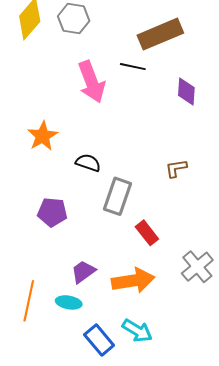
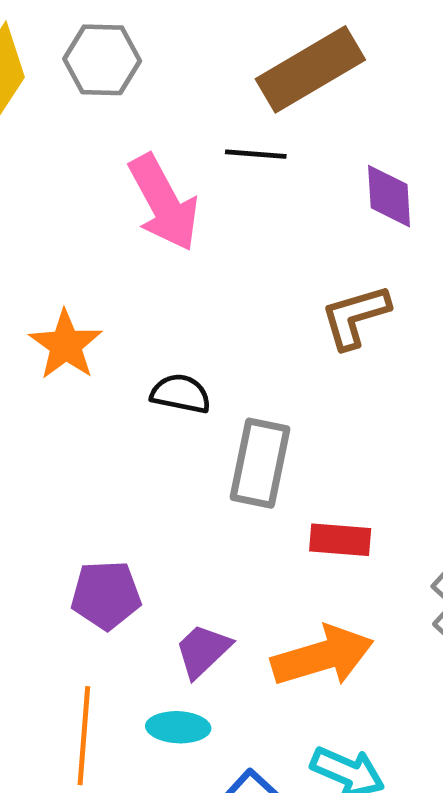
brown L-shape: (176, 168) -> (355, 317), moved, size x1.4
purple pentagon: (52, 212) -> (106, 595), moved
red rectangle: (147, 233) -> (340, 540), turned -40

